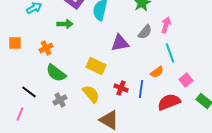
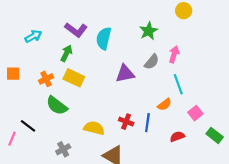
green arrow: (65, 24) -> (66, 53), turned -63
yellow rectangle: (96, 66) -> (74, 78), moved
yellow semicircle: (91, 94) -> (94, 128), turned -36
gray cross: (60, 100) -> (63, 149), moved
red semicircle: (169, 102) -> (177, 136), size x0.6
pink line: (20, 114) -> (12, 139), moved

